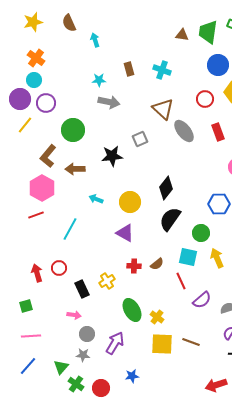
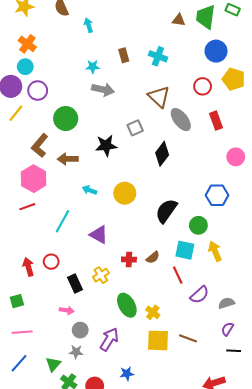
black diamond: (166, 188) -> (162, 154), moved
purple triangle: (125, 233) -> (99, 235), moved

